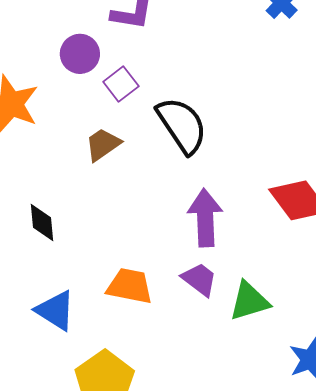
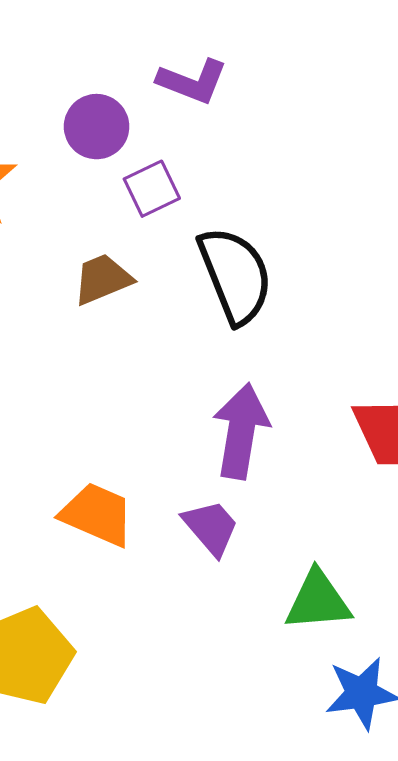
green triangle: (249, 301) -> (318, 601), moved

